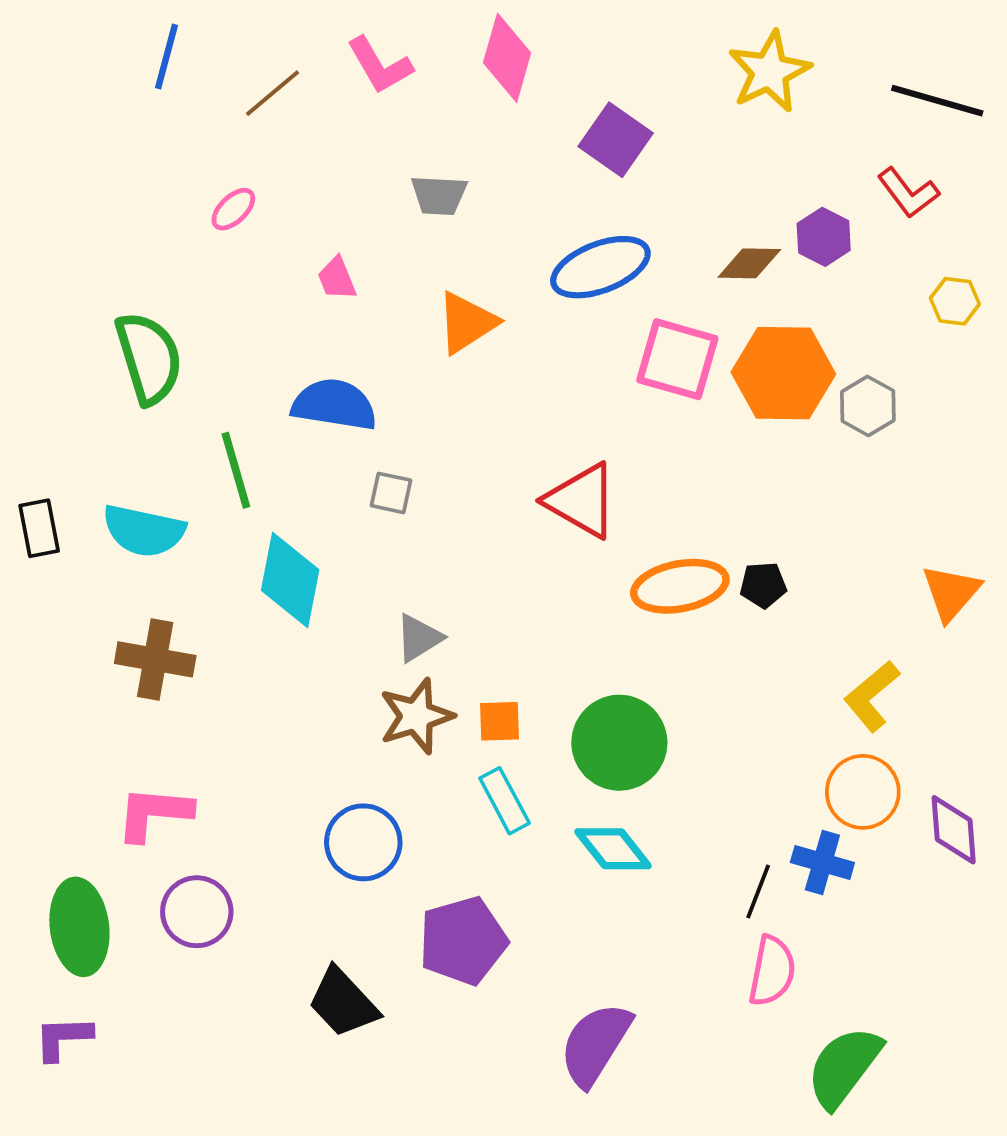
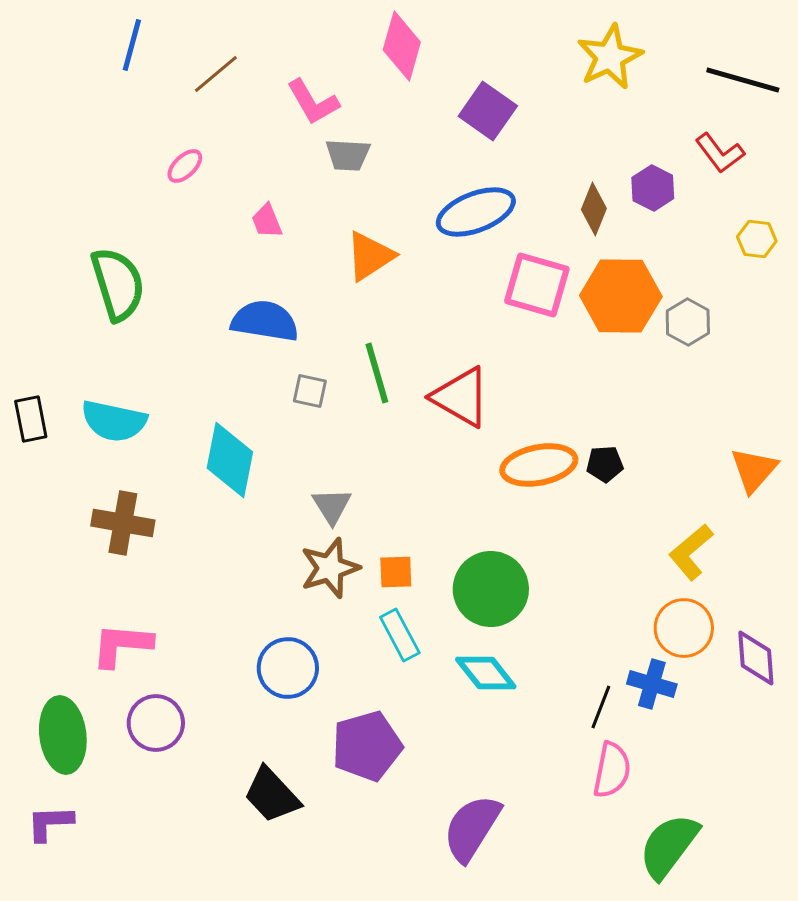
pink L-shape: (380, 65) -> (313, 102), moved
brown diamond: (749, 263) -> (594, 209), turned -69
green line: (236, 470) -> (377, 373), moved
gray triangle: (419, 638) -> (332, 506), turned -30

